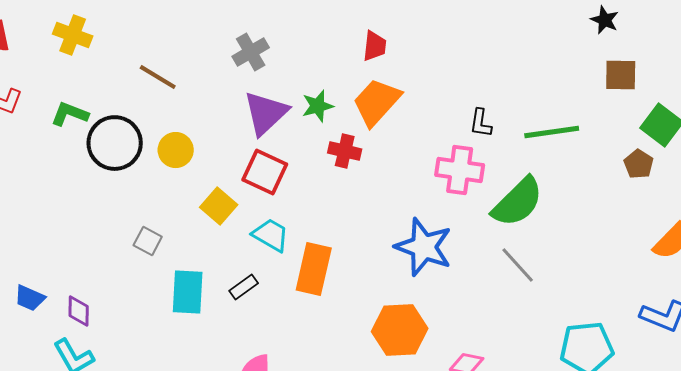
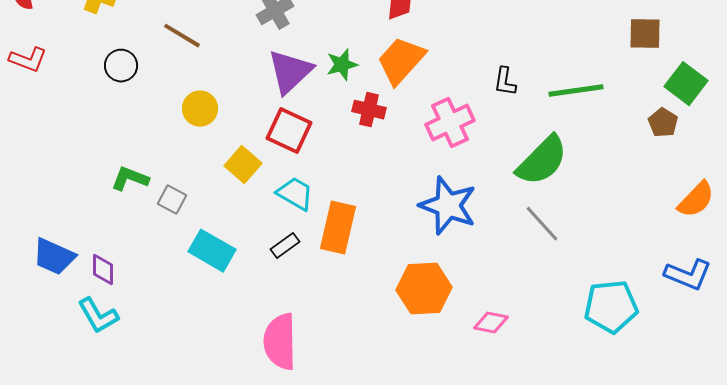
green L-shape: (70, 114) -> (130, 179), moved
black circle: (115, 143) -> (121, 66), moved, size x0.6
pink cross: (460, 170) -> (450, 123), moved, turned -33
black rectangle: (244, 287) -> (285, 246), moved
cyan rectangle: (188, 292) -> (212, 251), turned -63
blue trapezoid: (30, 298) -> (54, 257), size x1.4

